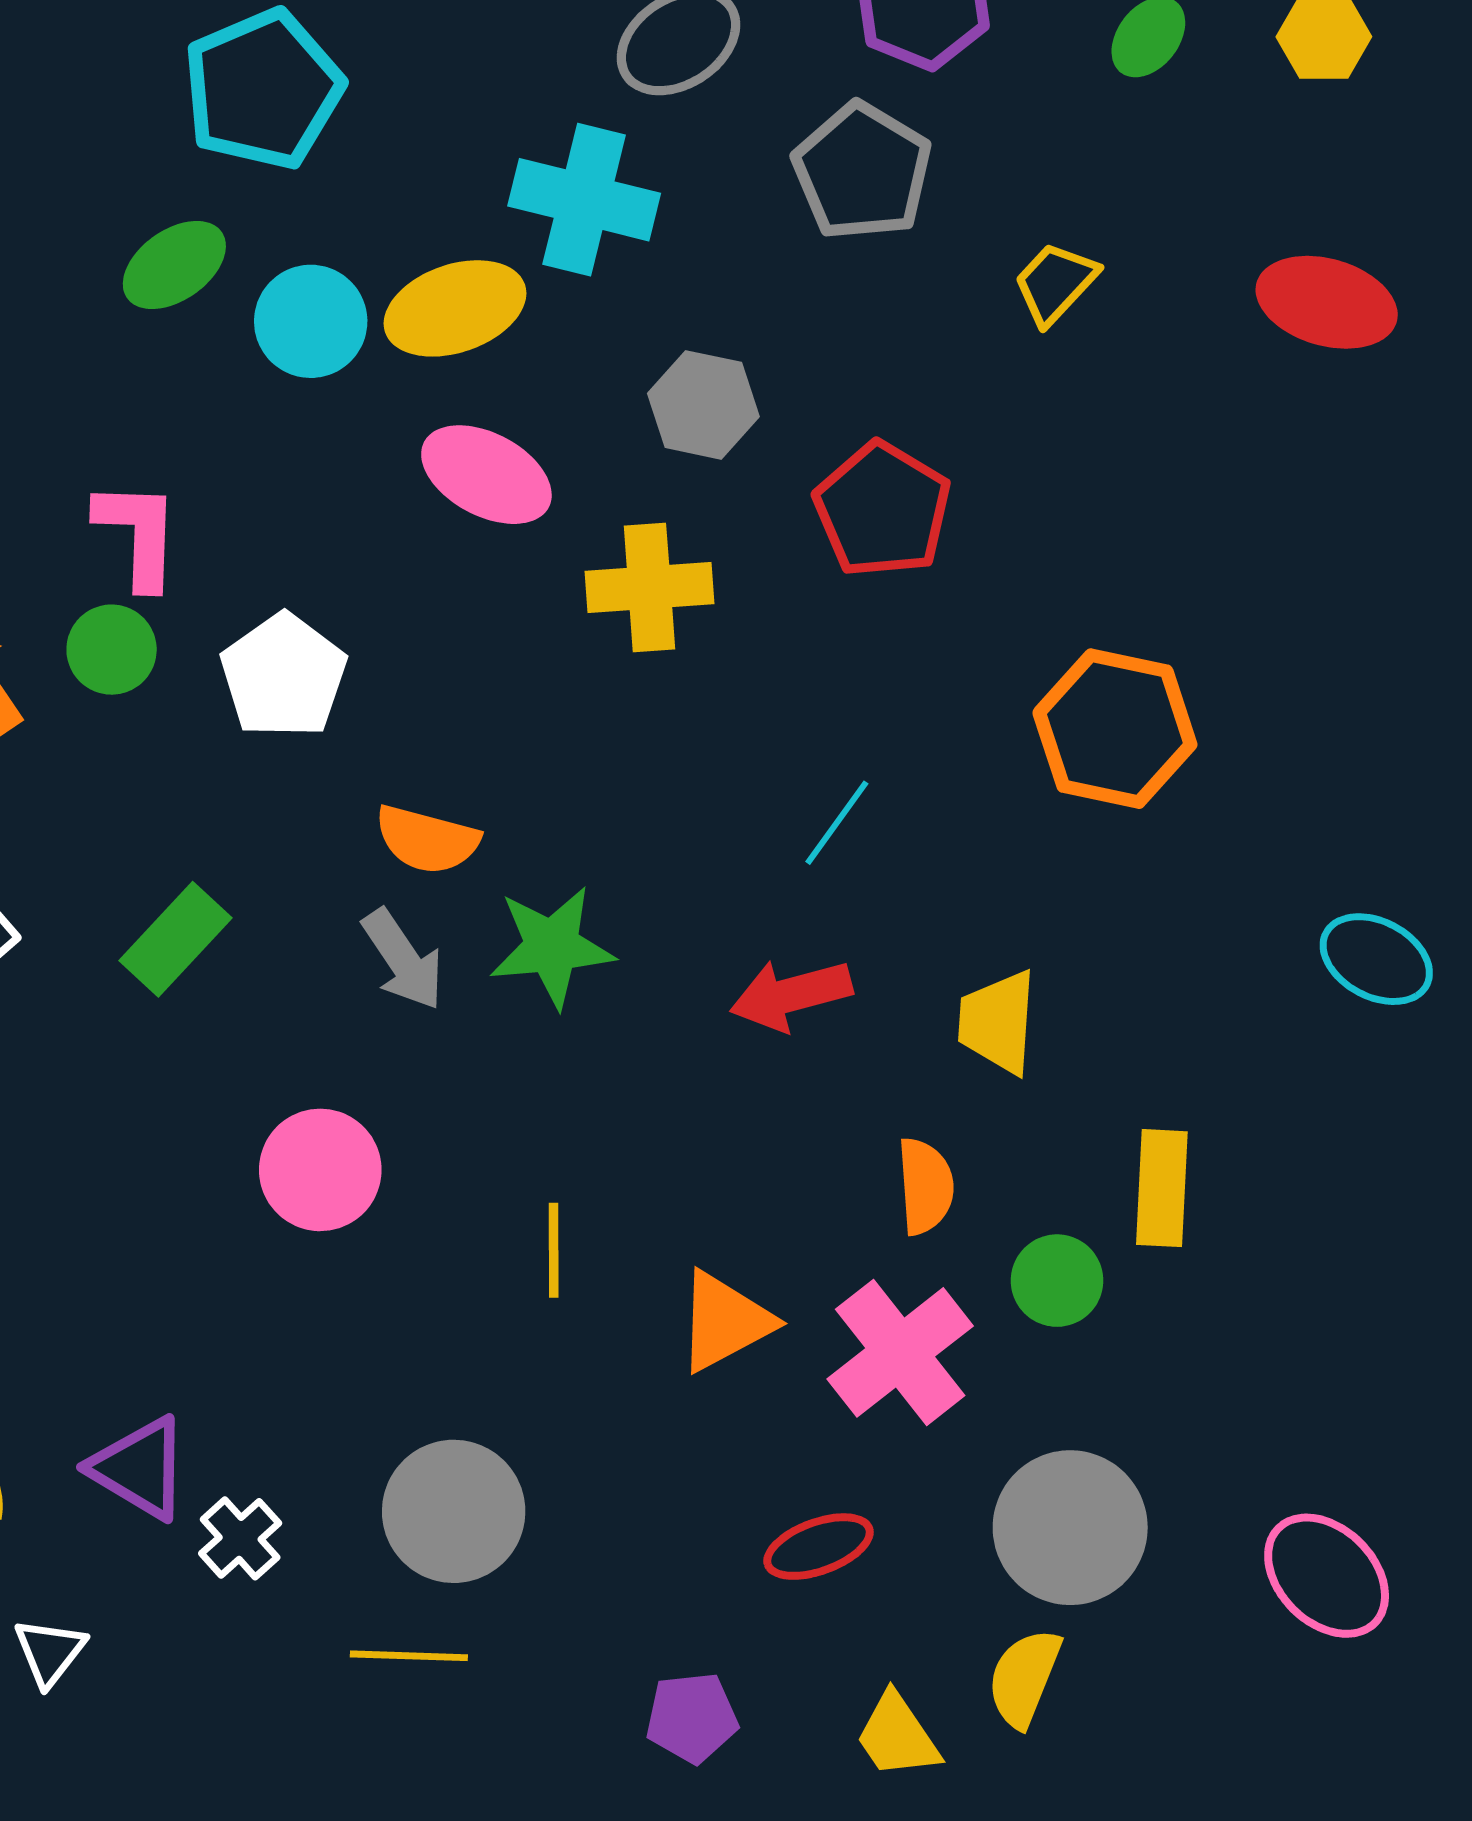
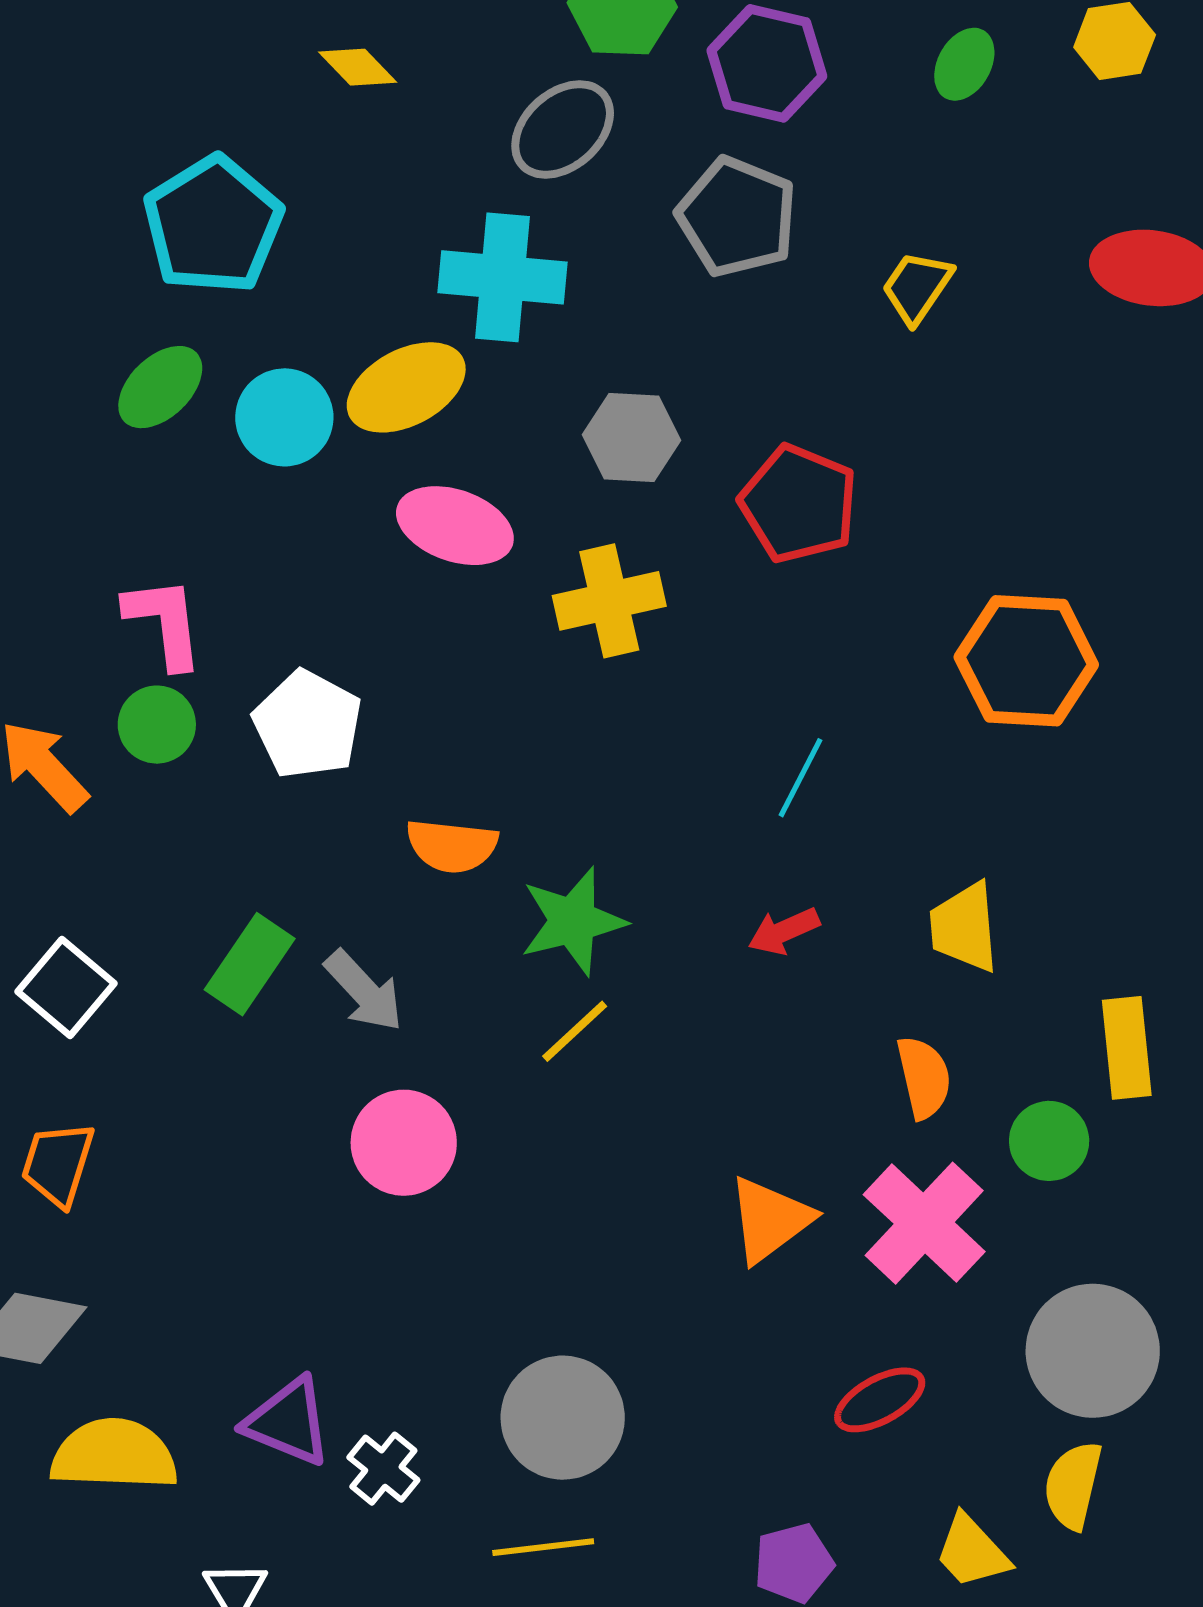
gray arrow: (403, 960) -> (364, 991), moved
red arrow: (791, 995) -> (784, 931), size x0.7
yellow line: (554, 1250) -> (575, 1031), moved, turned 56

